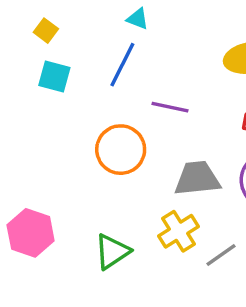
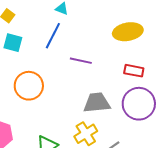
orange circle: (121, 150) -> (29, 86), moved

